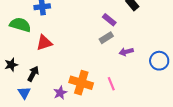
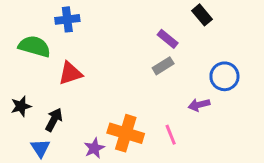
purple arrow: (126, 52) -> (199, 105), moved
blue circle: (159, 61) -> (224, 76), moved

